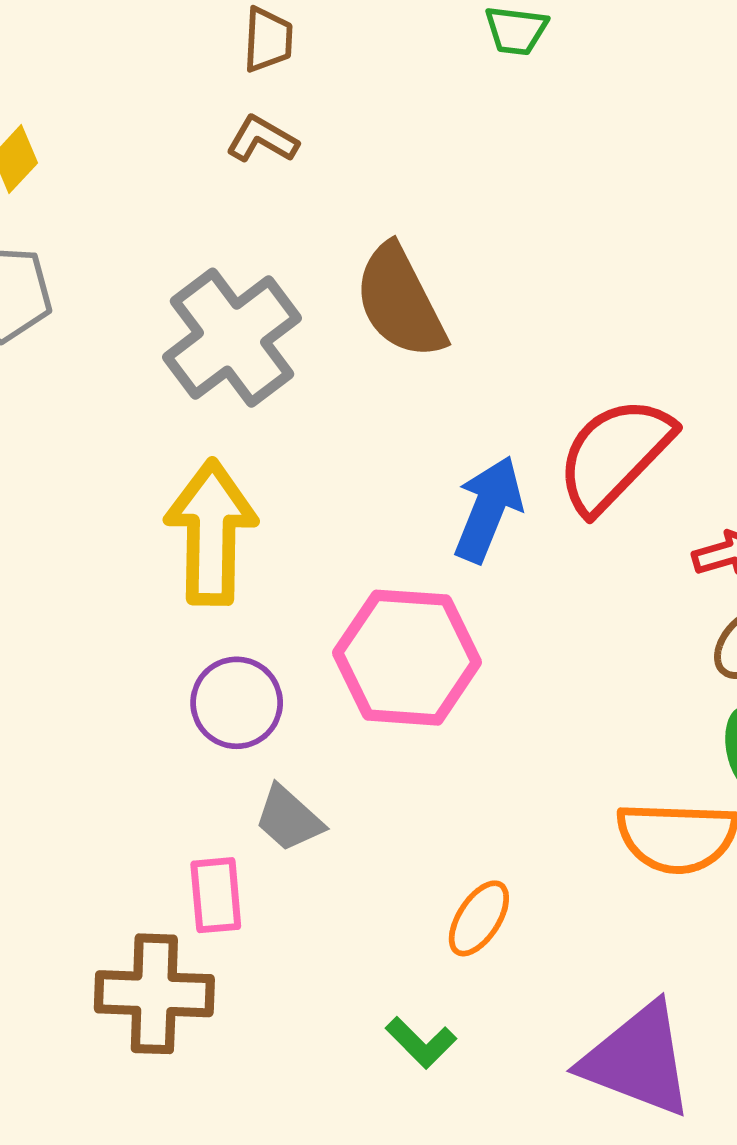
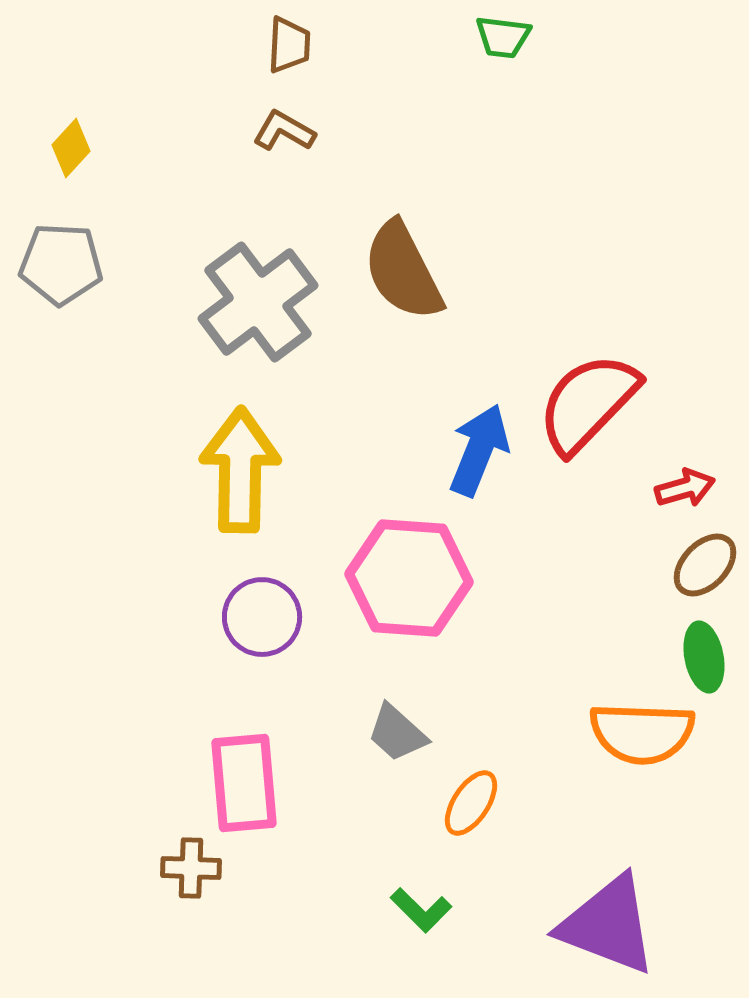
gray trapezoid: (289, 819) -> (397, 733), moved
pink rectangle: (216, 895) -> (244, 783), size x1.5
brown cross: (154, 994) -> (191, 868), size x0.6

